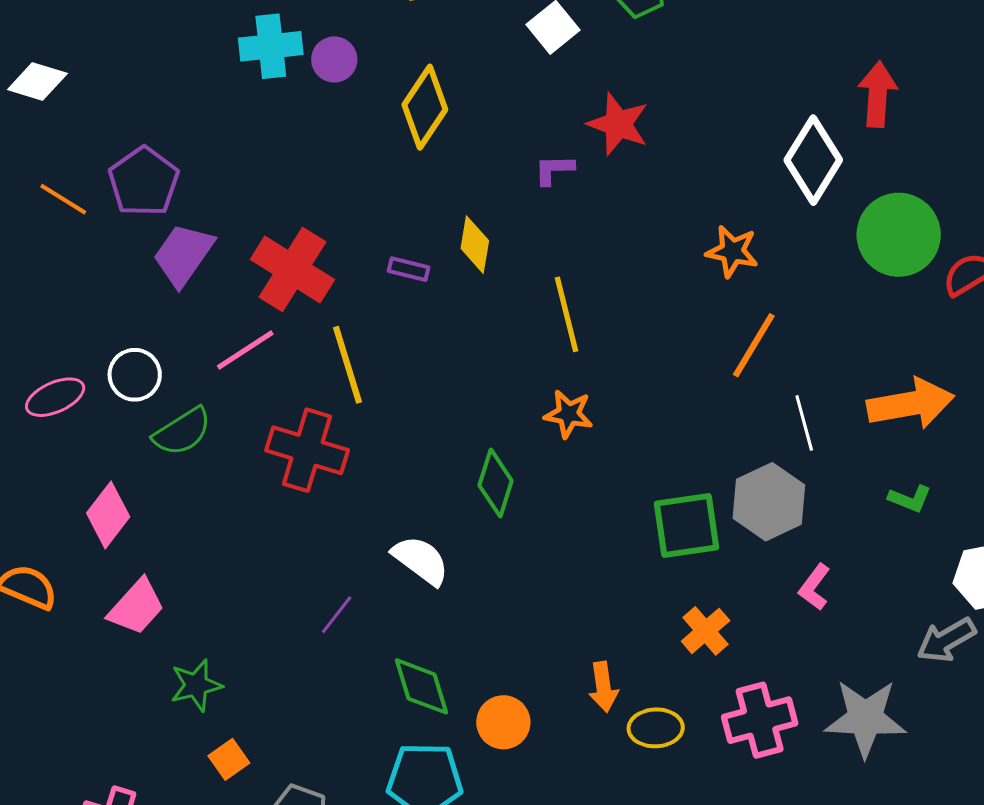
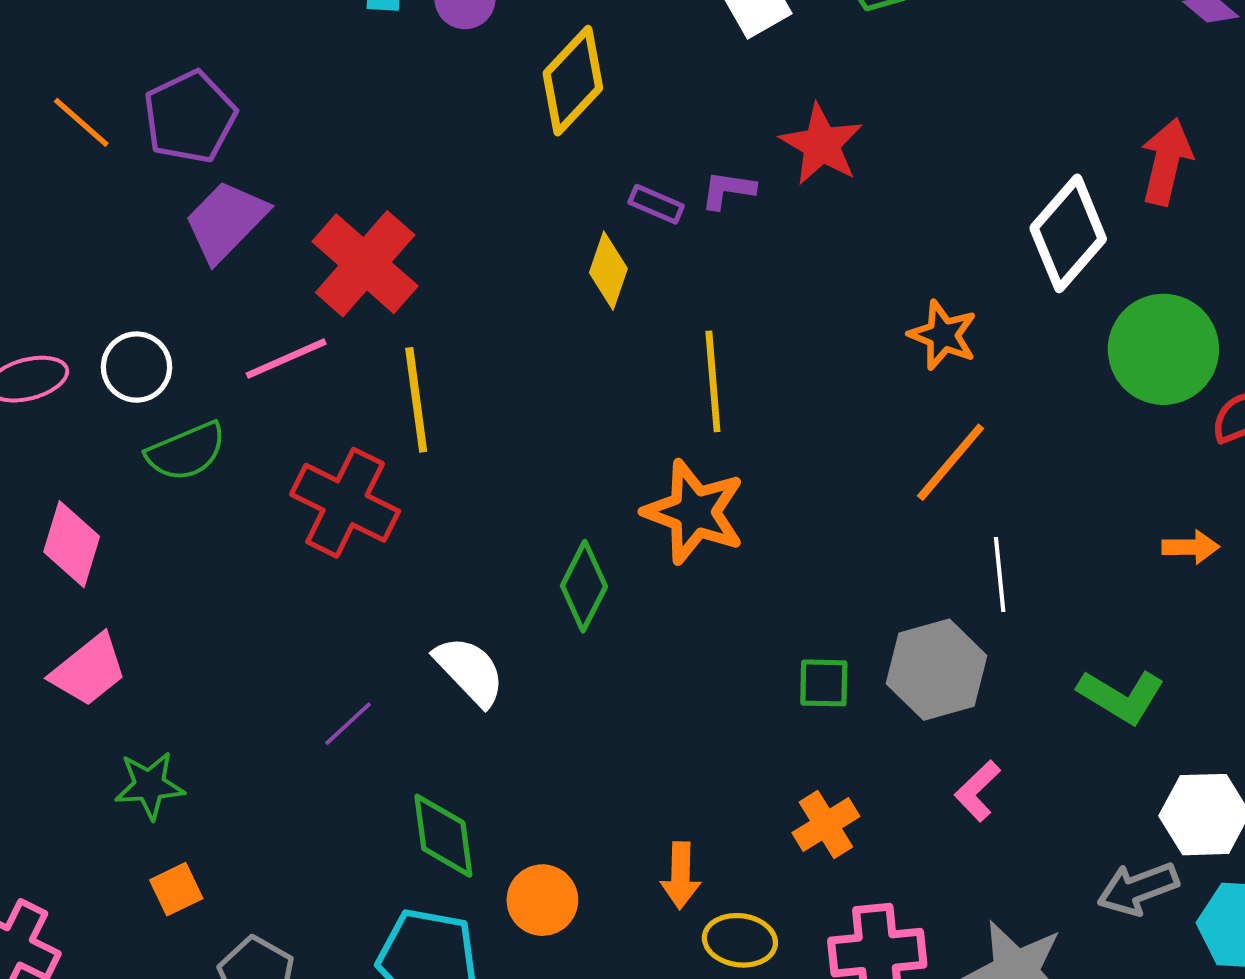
purple rectangle: (409, 269) -> (656, 204), moved
orange arrow: (911, 404) -> (1191, 547), moved, size x0.5
orange star: (569, 414) -> (694, 512), size x1.6
green L-shape: (910, 499) -> (1121, 696), size x1.5
pink diamond: (108, 515) -> (72, 544), turned -30
green square: (686, 526) -> (824, 683), size x0.6

